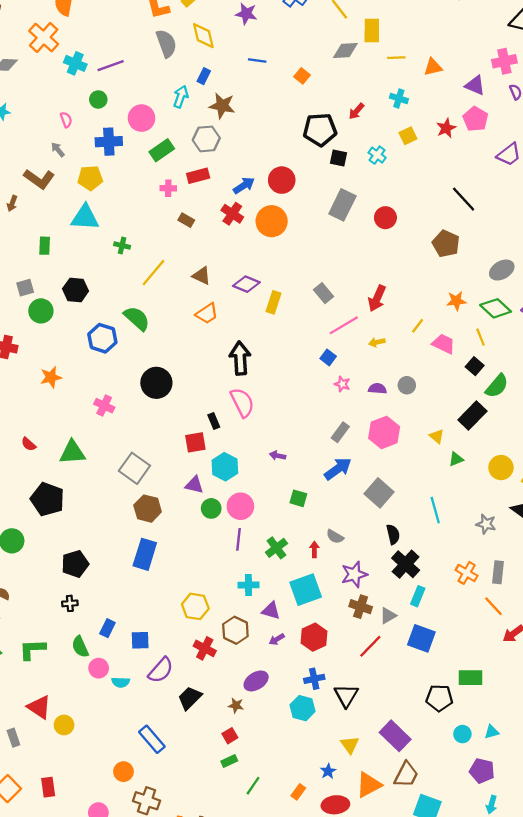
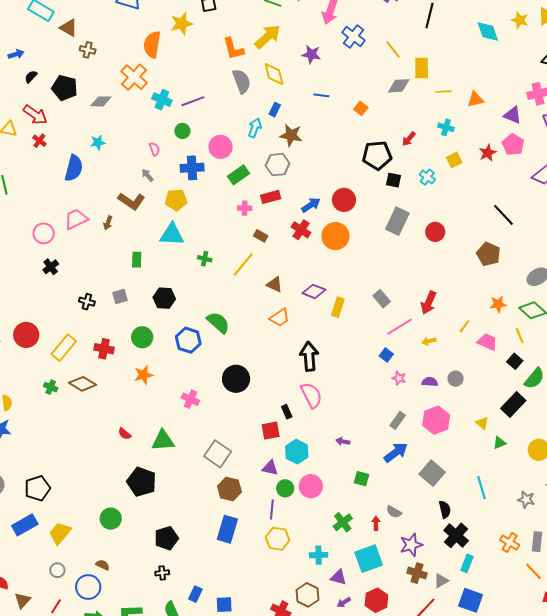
yellow line: (153, 273) -> (243, 265), moved
green circle: (41, 311) -> (142, 337), moved
purple line: (239, 539) -> (272, 510), moved
yellow hexagon: (195, 606) -> (278, 539), moved

